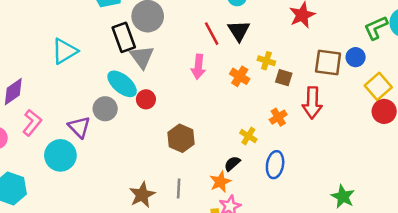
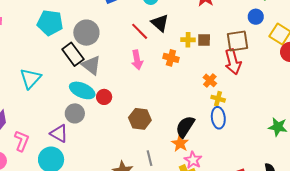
brown square: (328, 63) -> (237, 41), moved
brown square: (284, 78) -> (204, 40), moved
yellow cross: (248, 136) -> (218, 99), moved
black semicircle: (232, 164) -> (185, 127), size x1.6

